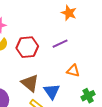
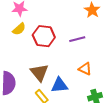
blue triangle: (52, 91) -> (59, 85), turned 48

